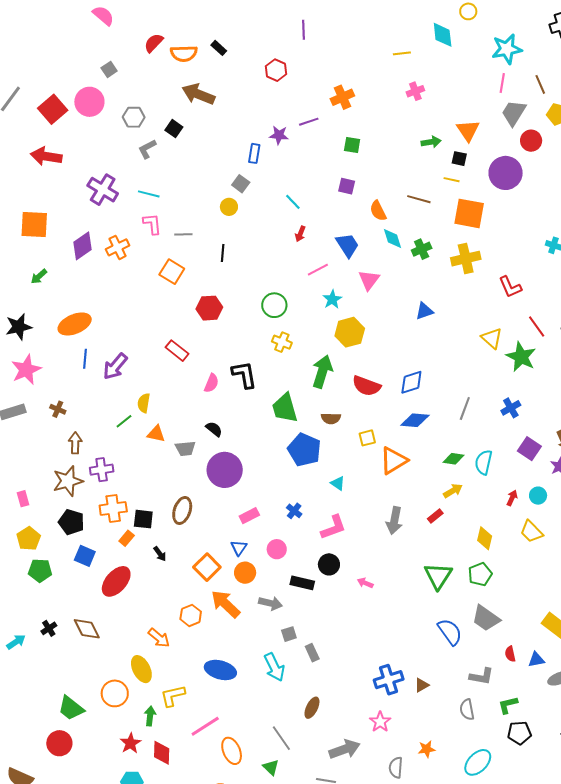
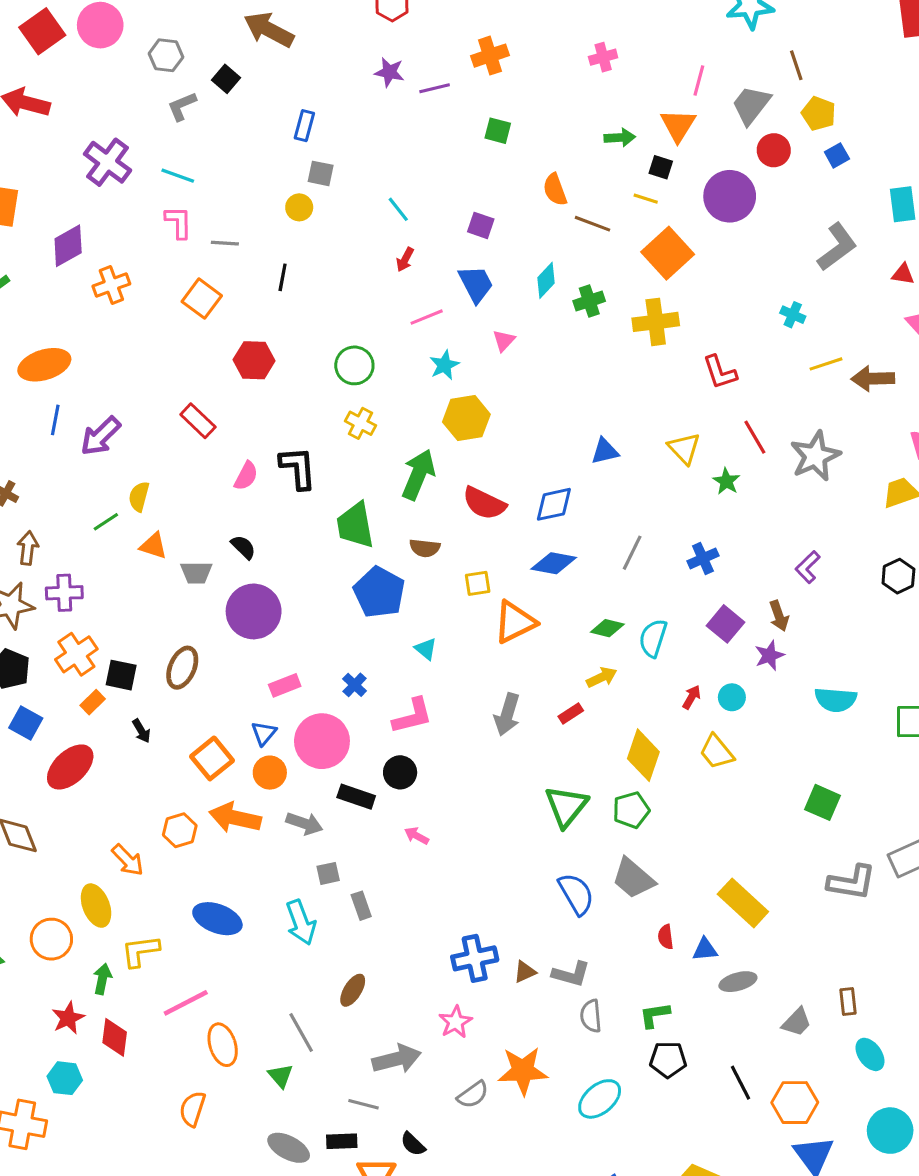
pink line: (502, 83) -> (699, 81), moved
purple star: (279, 135) -> (389, 72), moved
blue rectangle: (254, 153) -> (304, 126), moved
gray square: (241, 184) -> (321, 173), turned -30
purple square: (347, 186) -> (481, 225), moved
orange semicircle: (378, 211) -> (555, 190), moved
orange square: (469, 213) -> (668, 253), turned 32
cyan diamond: (392, 239) -> (546, 280), turned 55
orange cross: (118, 247) -> (111, 285), moved
pink triangle: (369, 280) -> (504, 341), size x0.7
blue triangle: (424, 311) -> (605, 451), moved
green star: (521, 357) -> (726, 481), size x0.6
orange cross: (113, 508) -> (76, 654), turned -32
yellow diamond: (485, 538) -> (643, 755), size x1.4
pink circle: (277, 549) -> (322, 741), size x1.8
pink arrow: (365, 583) -> (417, 836), moved
orange arrow: (226, 604) -> (235, 818), turned -36
gray L-shape: (482, 676) -> (571, 974), moved
orange star: (427, 749) -> (523, 1071), size x1.8
gray semicircle: (396, 768) -> (473, 1095), turned -135

